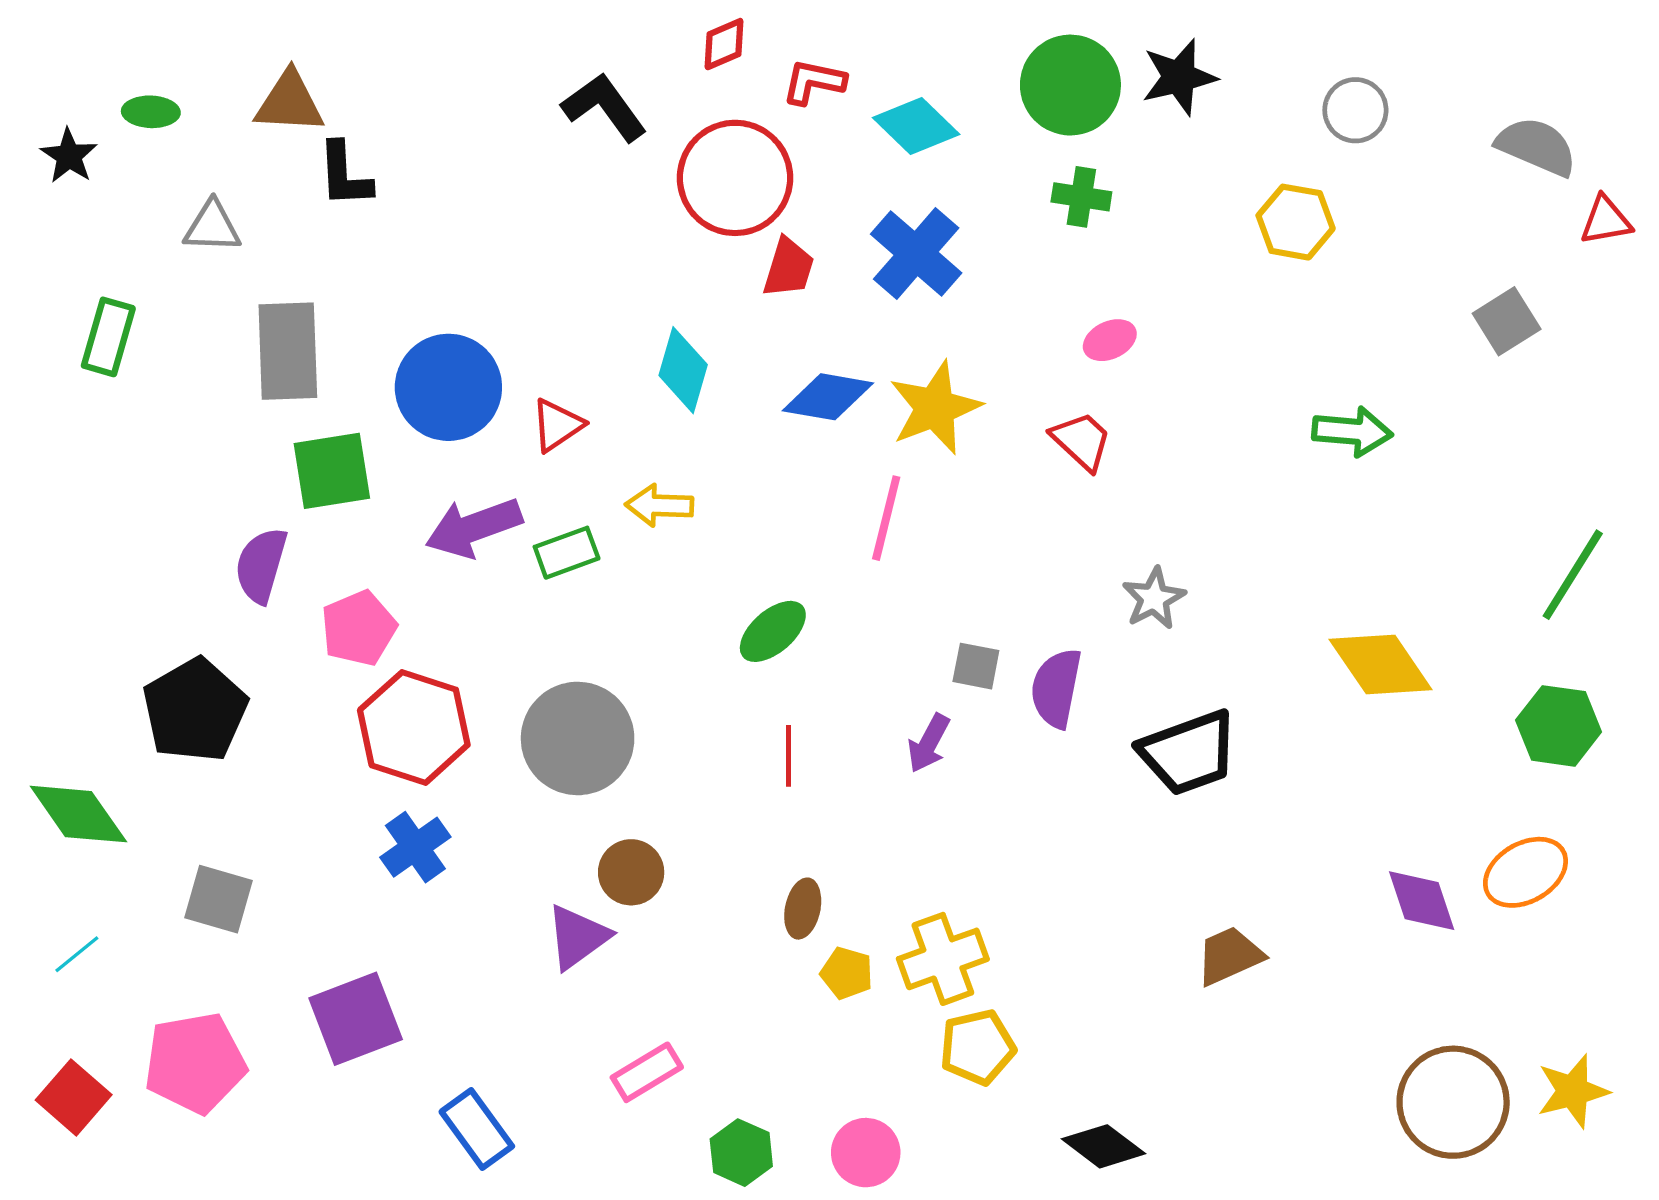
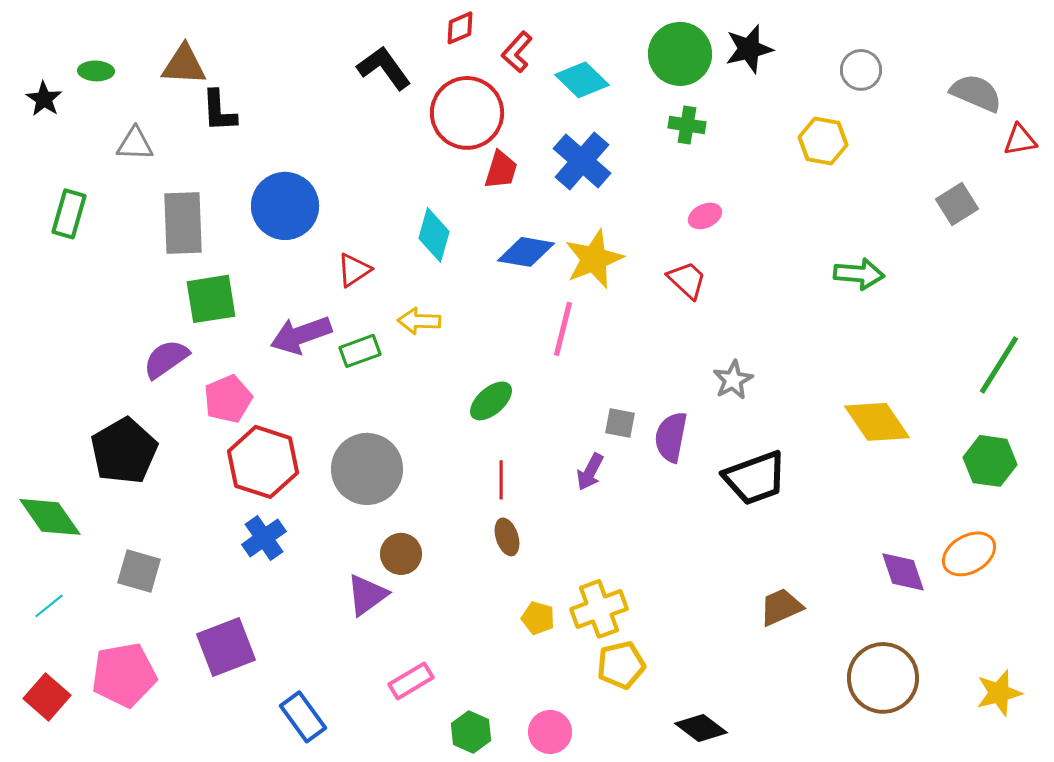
red L-shape: (814, 82) -> (517, 52), turned -60
blue circle: (448, 387) -> (285, 206), moved
purple semicircle: (261, 565) -> (166, 359), turned 39
brown ellipse: (803, 909) -> (507, 537), moved, turned -30
brown circle: (1453, 1102) -> (883, 678), moved

